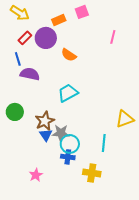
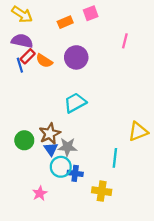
red rectangle: (25, 38) -> (28, 56), moved
purple circle: (46, 38) -> (76, 57), moved
orange semicircle: (69, 55) -> (44, 61), moved
purple semicircle: (30, 74) -> (22, 41), moved
green circle: (15, 112) -> (24, 140), moved
cyan circle: (70, 144) -> (61, 167), moved

